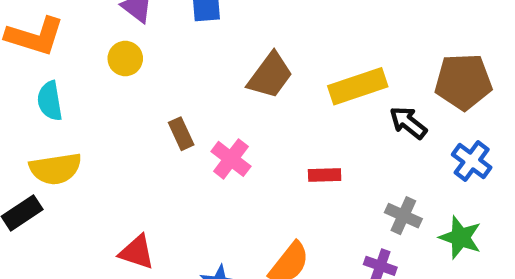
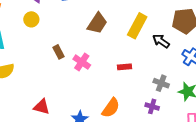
yellow rectangle: (358, 86) -> (137, 26), turned -40

